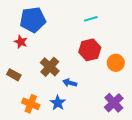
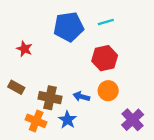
blue pentagon: (33, 20) -> (69, 27), moved
orange circle: (116, 63) -> (108, 91), moved
brown cross: (50, 67) -> (50, 98), moved, turned -30

